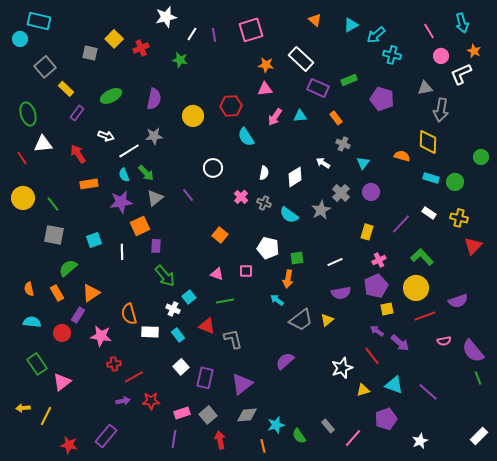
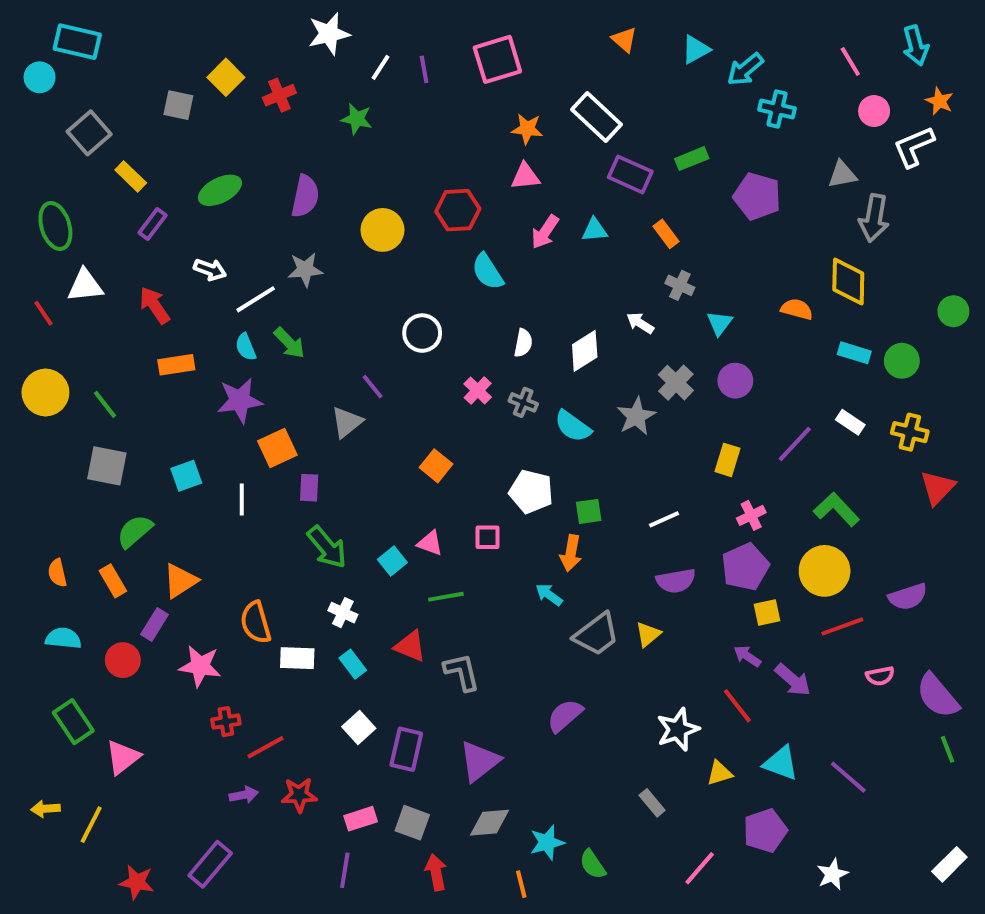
gray triangle: (155, 198) -> (347, 422), moved
cyan square: (189, 297) -> (392, 561), moved
gray square: (208, 415) -> (412, 823), turned -30
gray rectangle: (328, 426) -> (652, 803), moved

